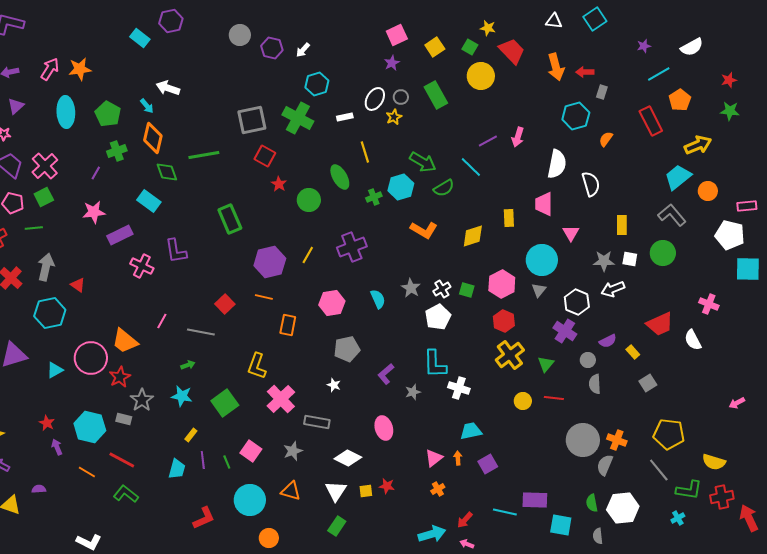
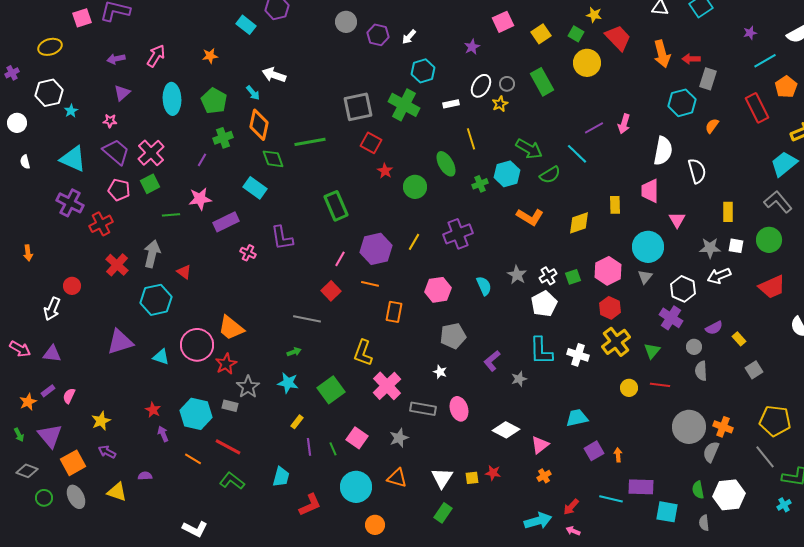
purple star: (392, 63) -> (472, 47), moved
orange star: (80, 69) -> (210, 56), moved, size x0.7
gray rectangle: (602, 92) -> (708, 79), size x1.5
green line: (34, 228) -> (171, 215), moved
pink cross: (142, 266) -> (248, 253), size x0.7
green square: (467, 290) -> (573, 277), turned -35
pink line: (162, 321) -> (340, 259), moved
red trapezoid: (660, 324) -> (772, 287), moved
cyan triangle: (55, 370) -> (161, 357), turned 48
white cross: (459, 388) -> (578, 355), moved
pink ellipse: (384, 428) -> (459, 409), moved
white diamond: (348, 458) -> (506, 430), moved
orange arrow: (458, 458) -> (618, 455), moved
cyan trapezoid: (177, 469) -> (281, 477), moved

